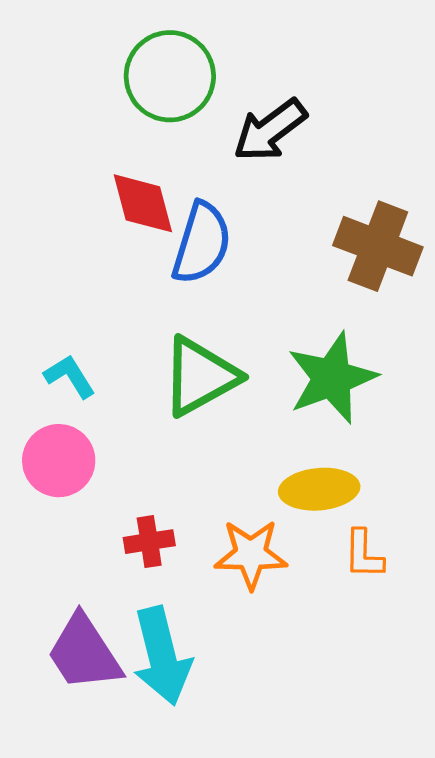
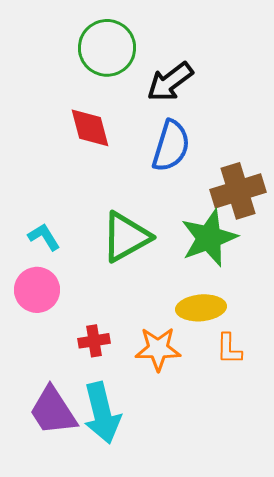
blue semicircle: (202, 243) -> (171, 146), moved
brown cross: (378, 246) -> (238, 191), moved, turned -38

